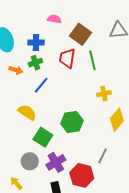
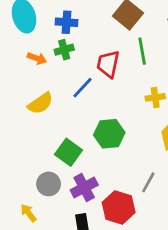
red trapezoid: (67, 58) -> (108, 64), moved
blue line: (41, 85) -> (83, 88), moved
yellow semicircle: (27, 112) -> (40, 103), moved, turned 108

